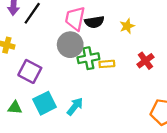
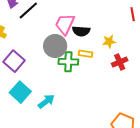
red cross: (145, 61) -> (120, 62), moved
yellow rectangle: (107, 64) -> (85, 54), moved
cyan square: (45, 103) -> (20, 92), turned -35

